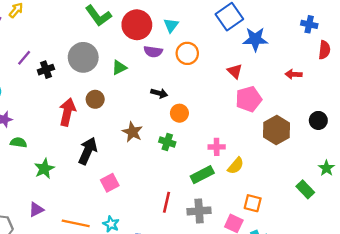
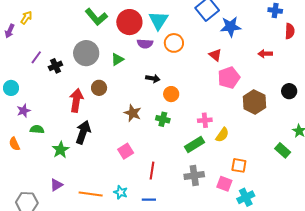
cyan triangle: (171, 25) -> (158, 20), size x1.5
black arrow: (88, 151) -> (83, 132), moved
pink square: (110, 183) -> (126, 151), moved
red line: (166, 202) -> (152, 171), moved

